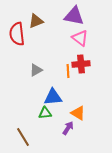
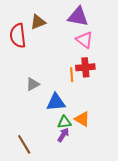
gray triangle: (36, 70) -> (33, 84), moved
green triangle: (45, 113) -> (64, 122), moved
purple arrow: (68, 128) -> (63, 135), moved

